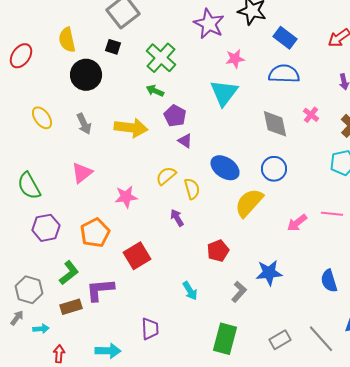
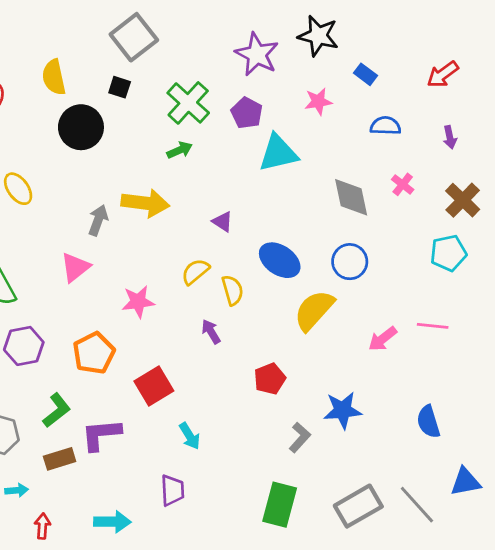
blue rectangle: (285, 38) -> (365, 74), size x0.7
pink star: (235, 59) -> (318, 102), moved
blue semicircle: (284, 74) -> (385, 126), moved, size x0.7
green arrow: (155, 91) -> (180, 150), turned 132
cyan triangle: (224, 93) -> (278, 153), turned 40
purple pentagon: (175, 116) -> (247, 113), moved
gray arrow: (84, 124) -> (98, 220), moved, turned -135
cyan arrow: (190, 291) -> (190, 436), moved
gray rectangle: (280, 340) -> (358, 506), size x1.5

